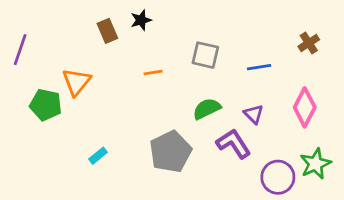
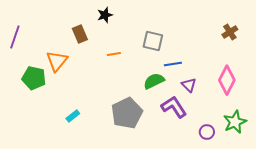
brown rectangle: (107, 31) -> (80, 34), moved
blue line: (259, 67) -> (173, 64), moved
purple circle: (278, 177) -> (207, 132), size x0.6

